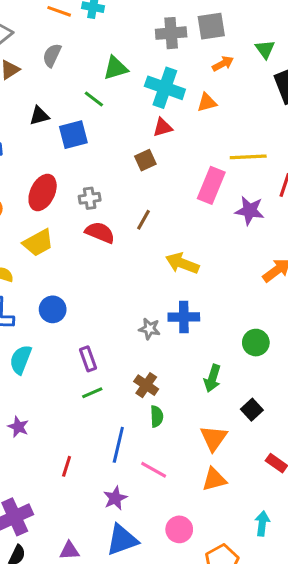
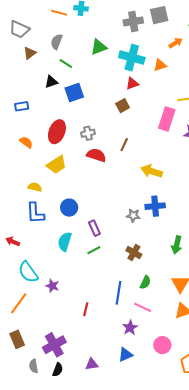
orange arrow: (223, 64) -> (176, 43), moved
green line: (94, 99) -> (66, 64), moved
purple rectangle: (88, 359) -> (94, 228), moved
cyan semicircle: (21, 360) -> (65, 242), moved
green line: (92, 393) -> (94, 250), moved
green semicircle: (157, 416) -> (145, 282), moved, turned 32
purple star: (115, 498) -> (130, 328), moved
blue triangle: (122, 540) -> (125, 355), size x0.7

